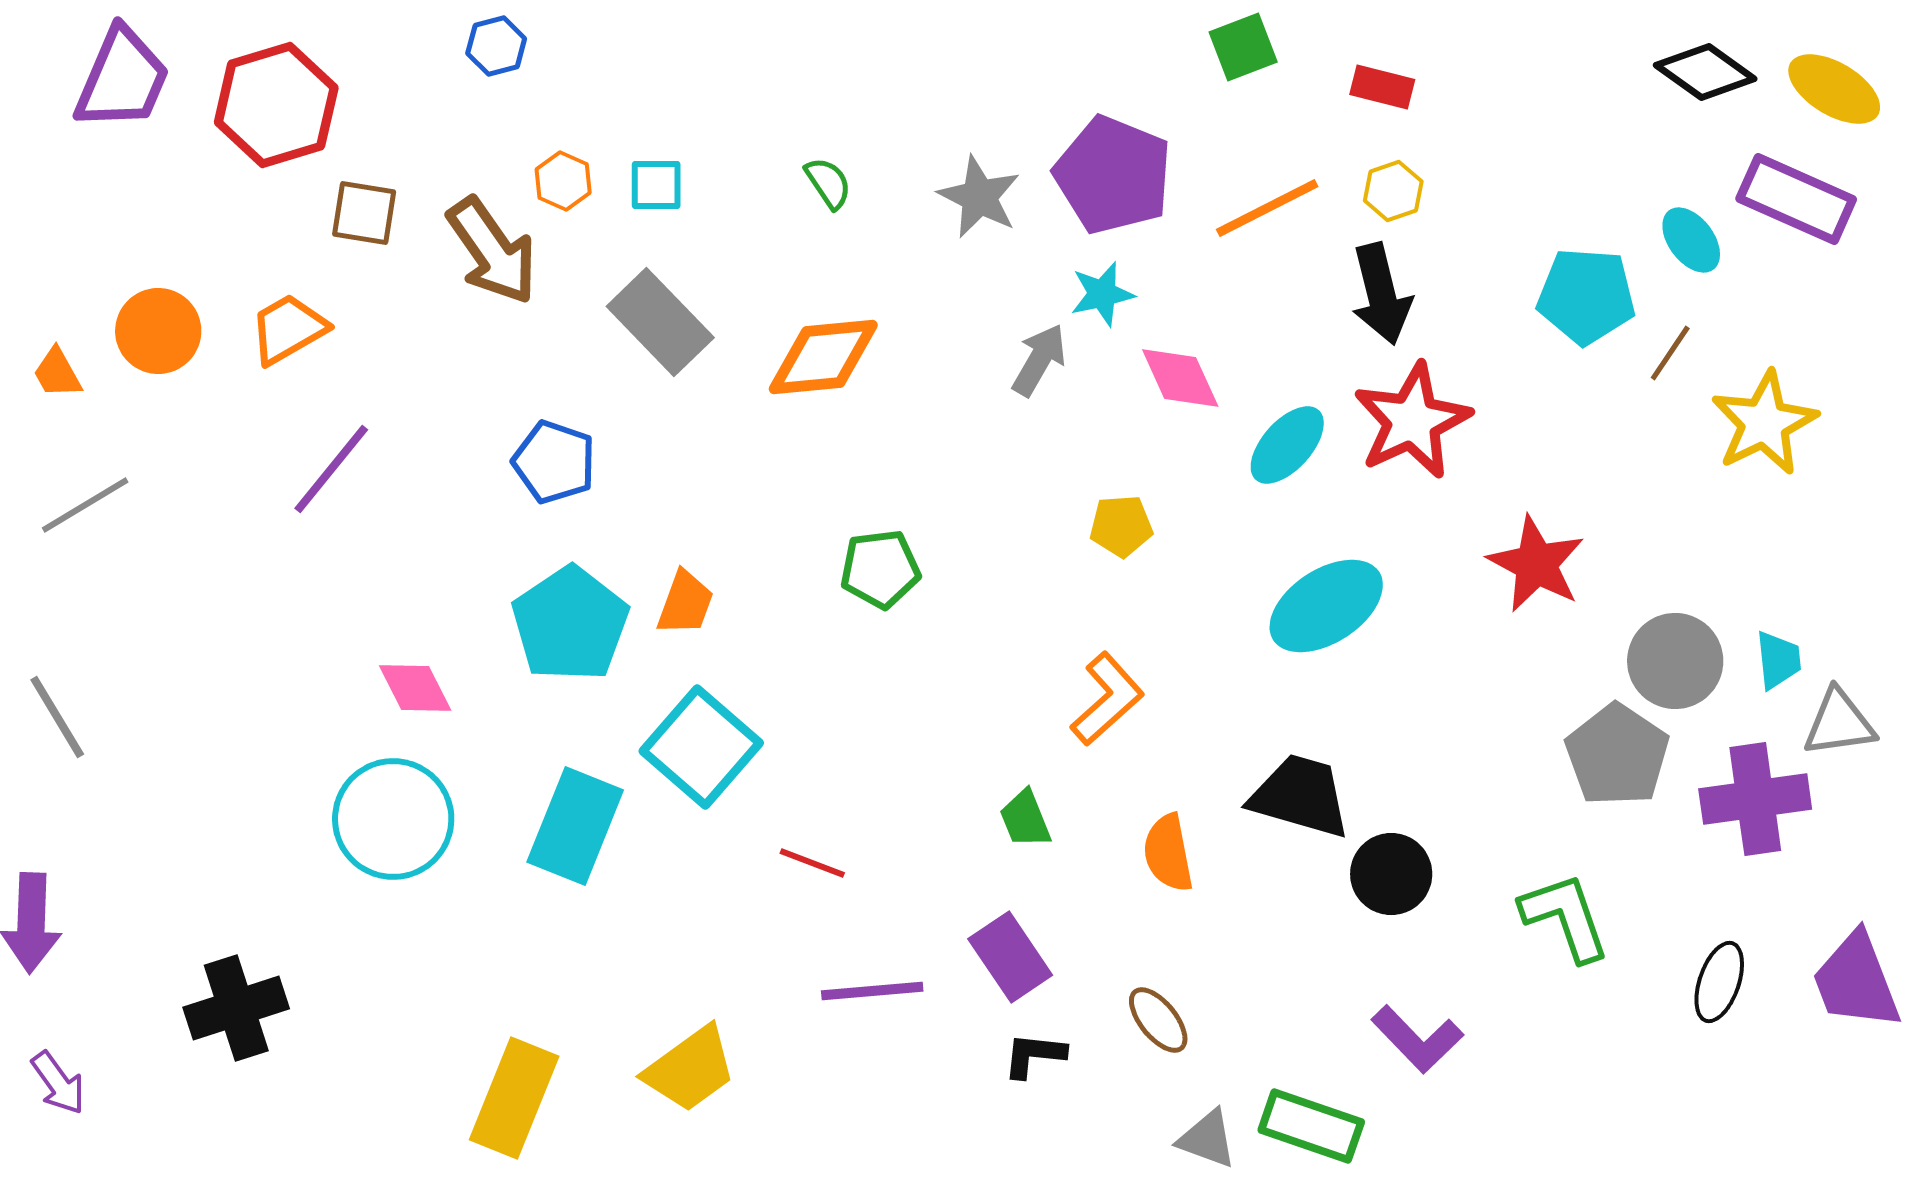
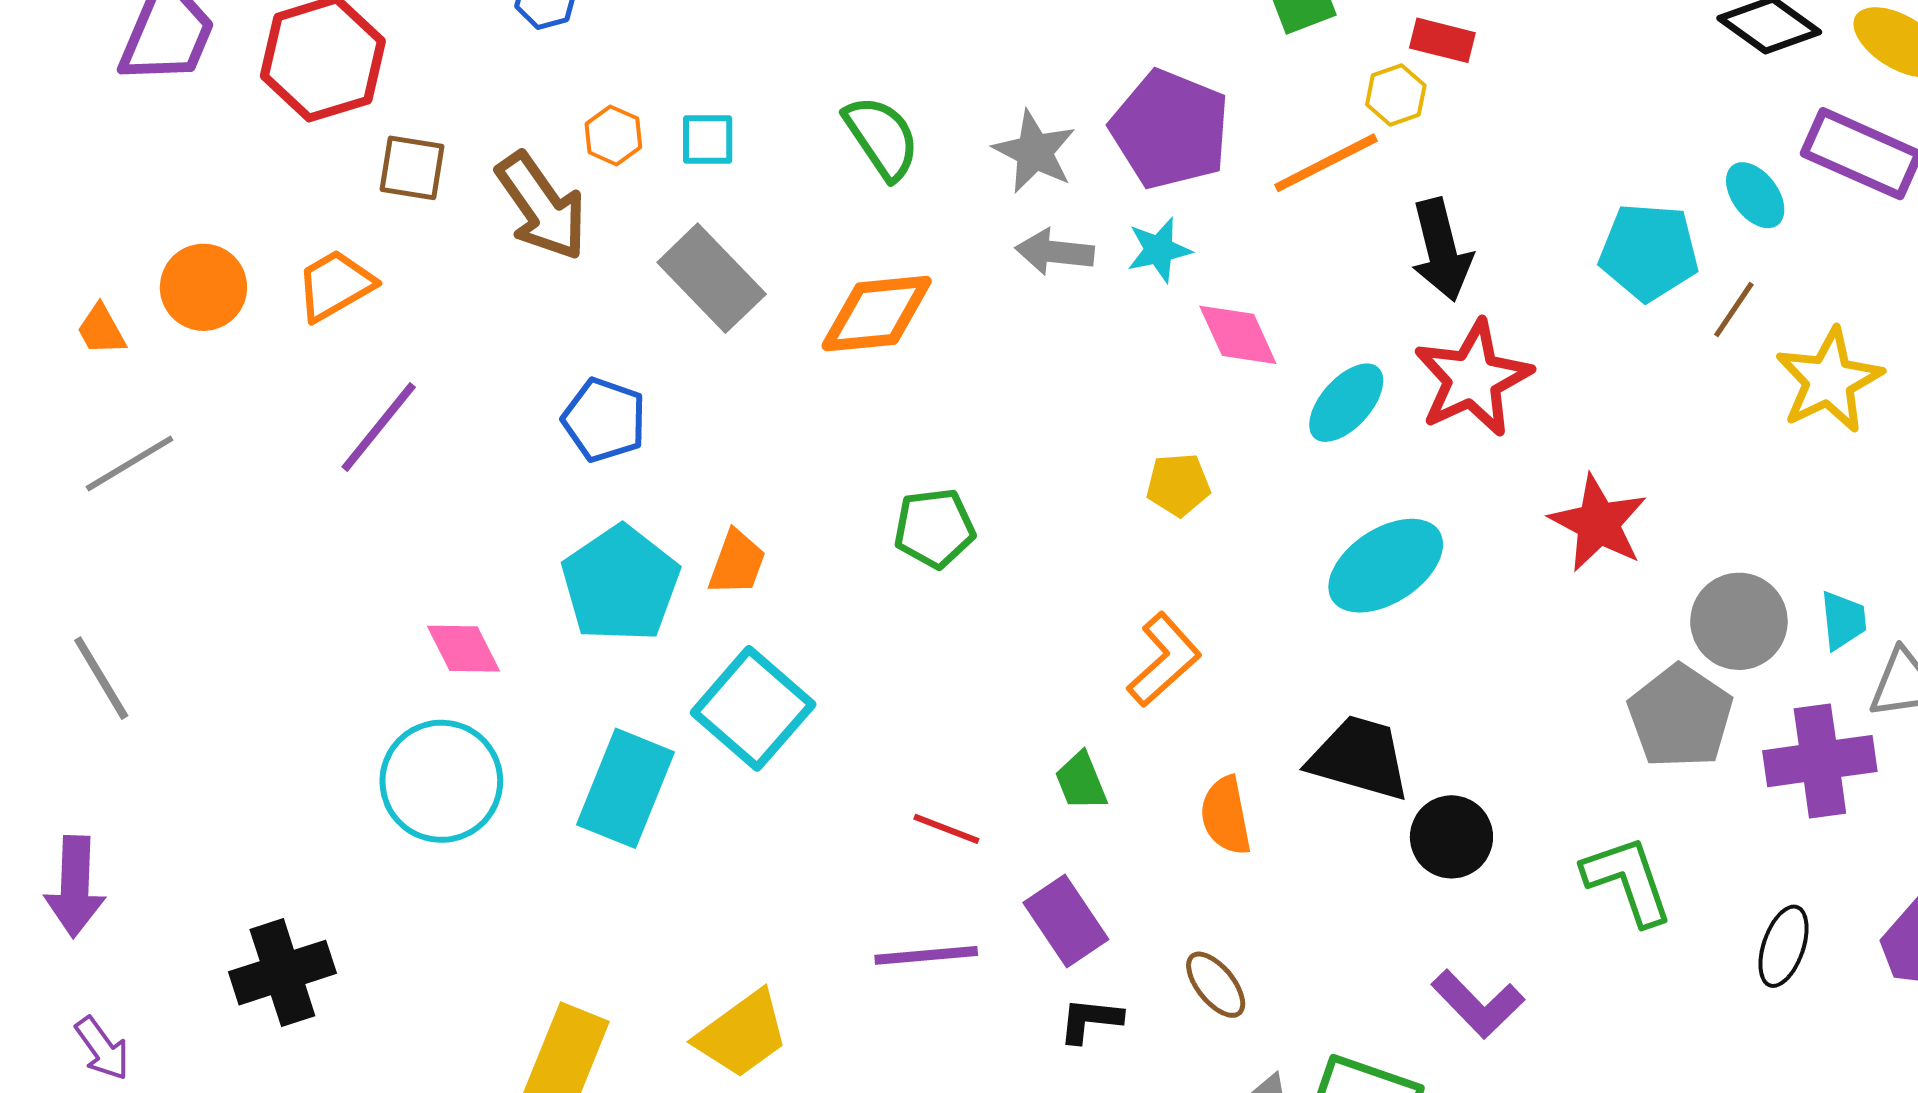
green semicircle: (828, 183) -> (882, 138), size x1.6
yellow hexagon: (1393, 191) -> (1396, 95), moved
gray arrow: (1039, 360) -> (1055, 252), moved, turned -114
red line: (812, 863) -> (946, 829), moved

